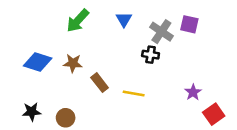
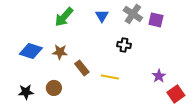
gray cross: (161, 32) -> (133, 14), moved
brown circle: (66, 118) -> (54, 88), moved

